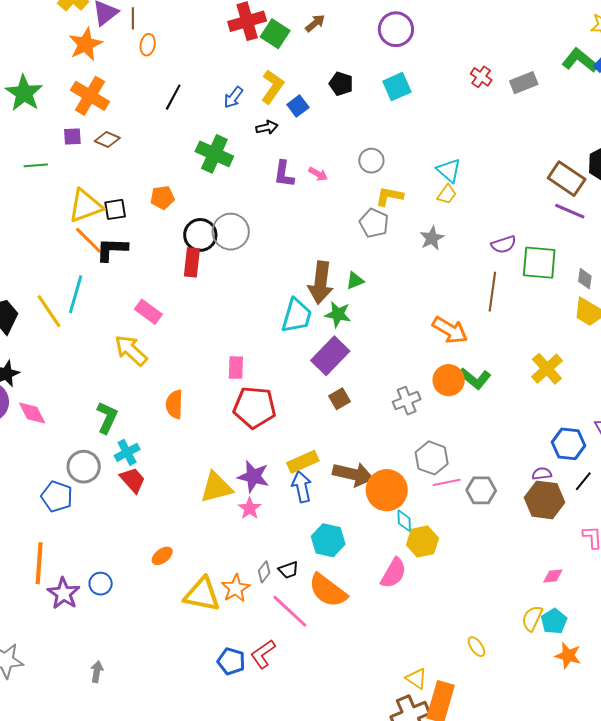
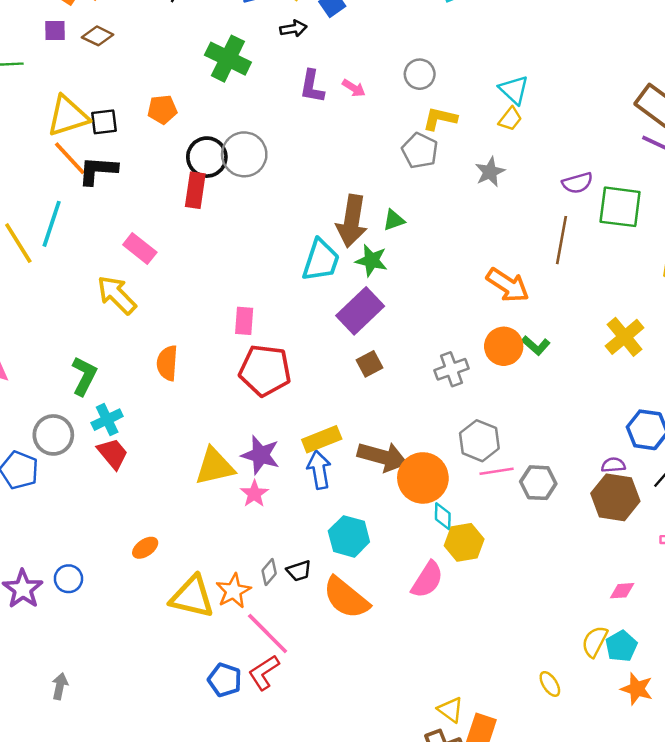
green L-shape: (475, 378) -> (536, 345), size x0.7
pink line: (290, 611) -> (268, 634), moved
yellow ellipse: (476, 647) -> (550, 684), moved

